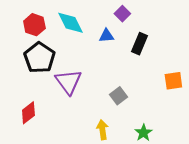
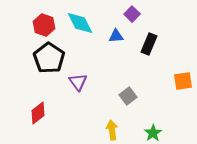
purple triangle: (68, 82) -> (78, 82), size x0.7

